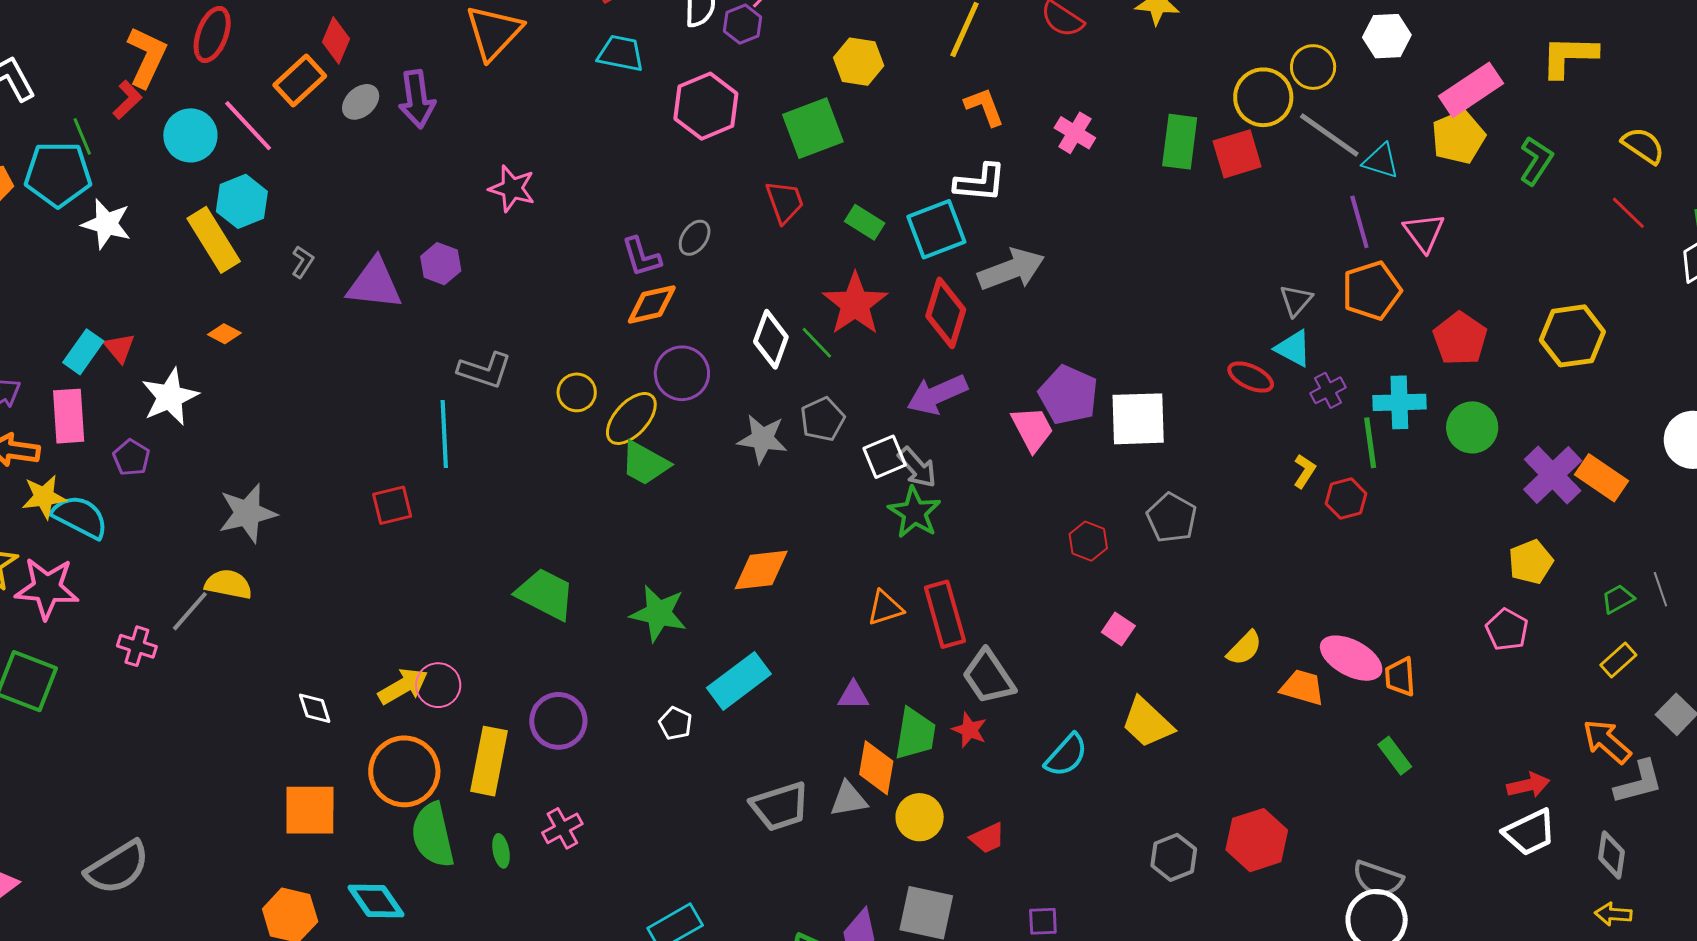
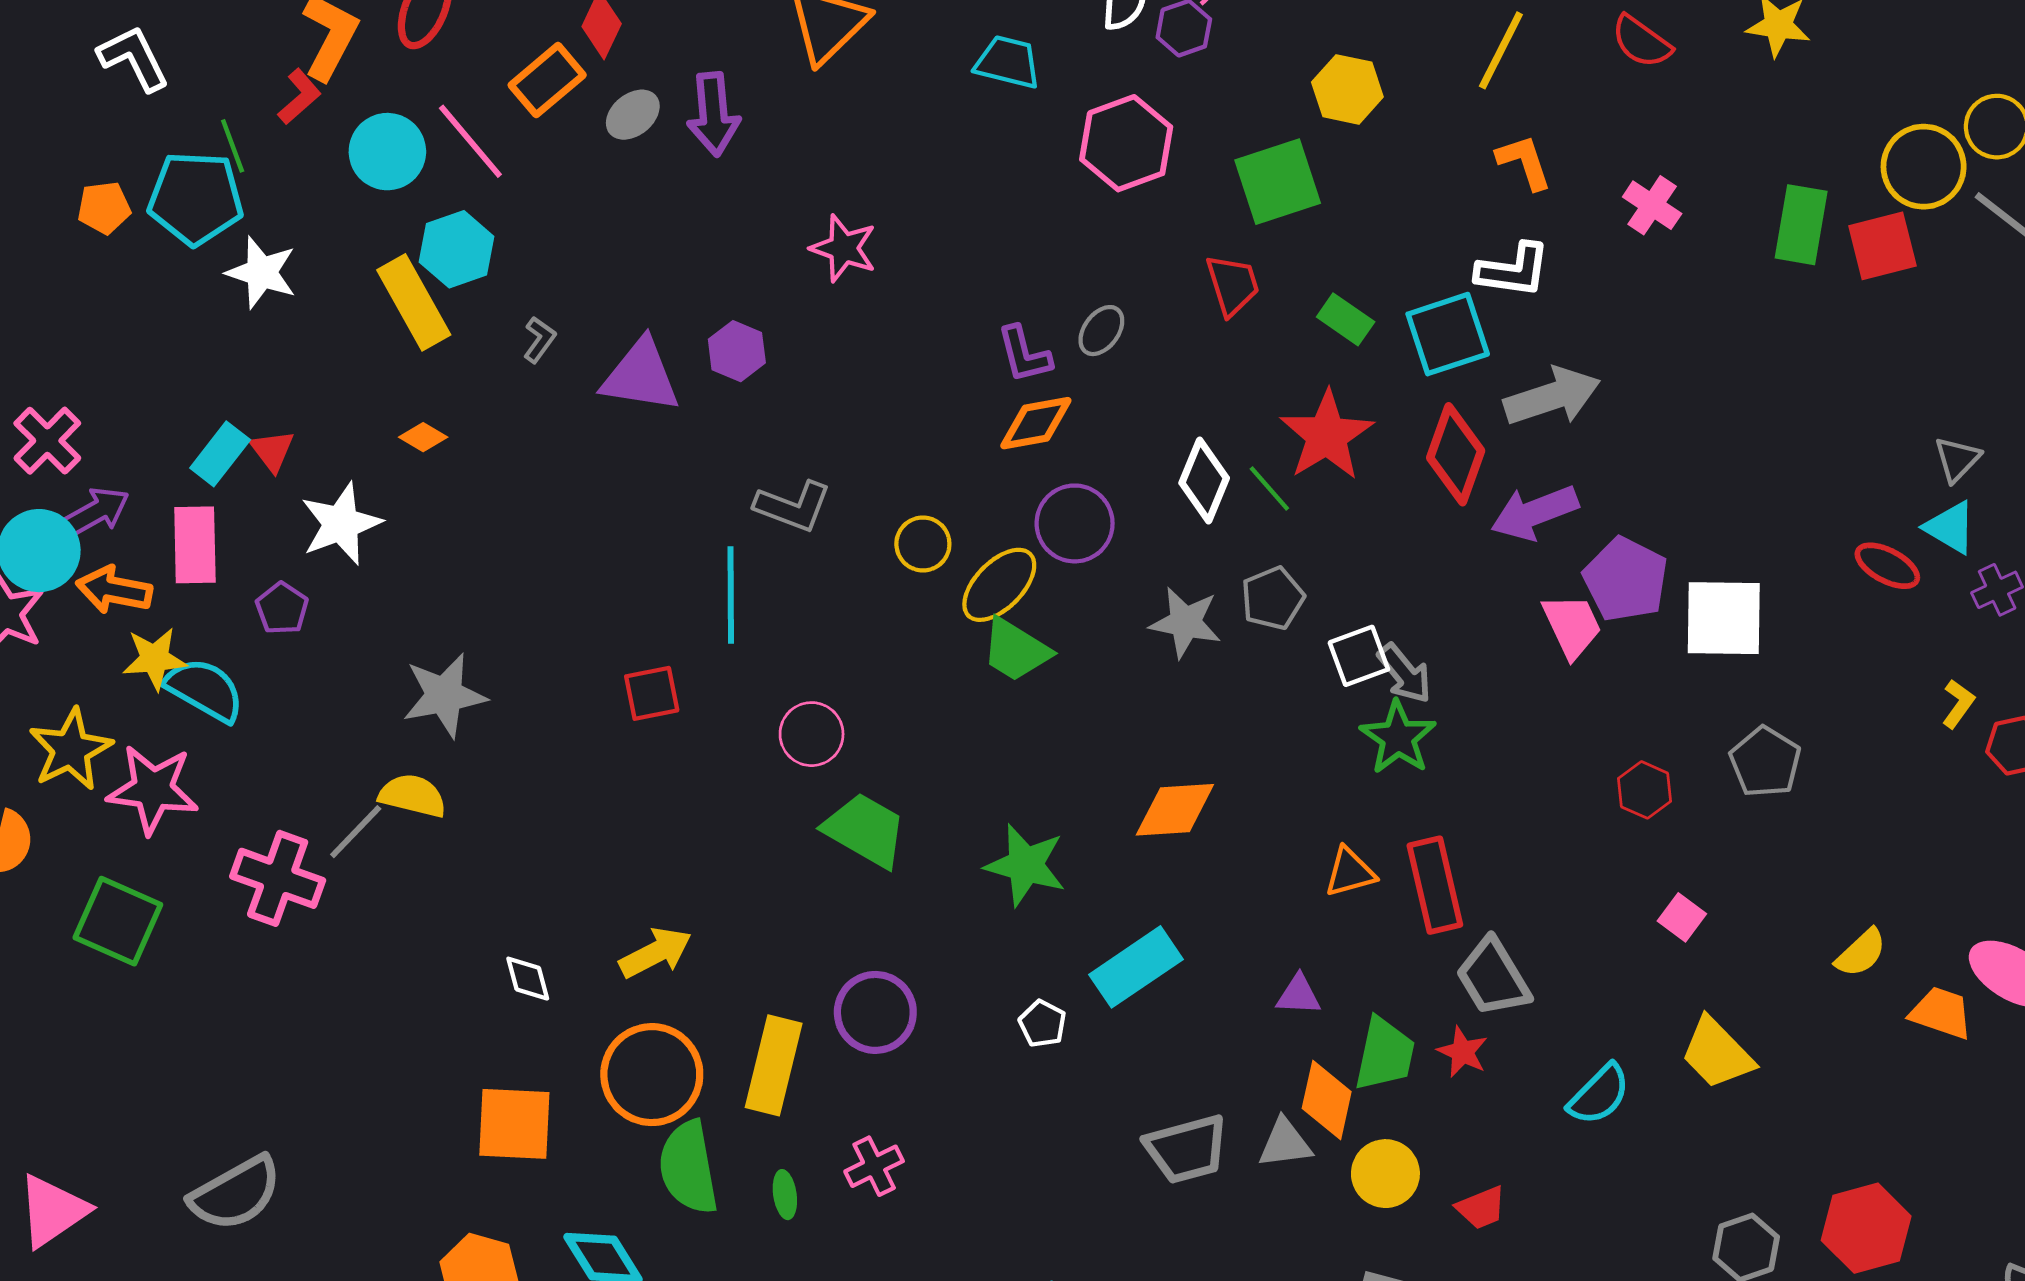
purple arrow: (937, 395) -> (1535, 513), moved
pink cross: (137, 646) -> (278, 878), size x1.6
pink circle: (438, 685) -> (812, 734), moved

